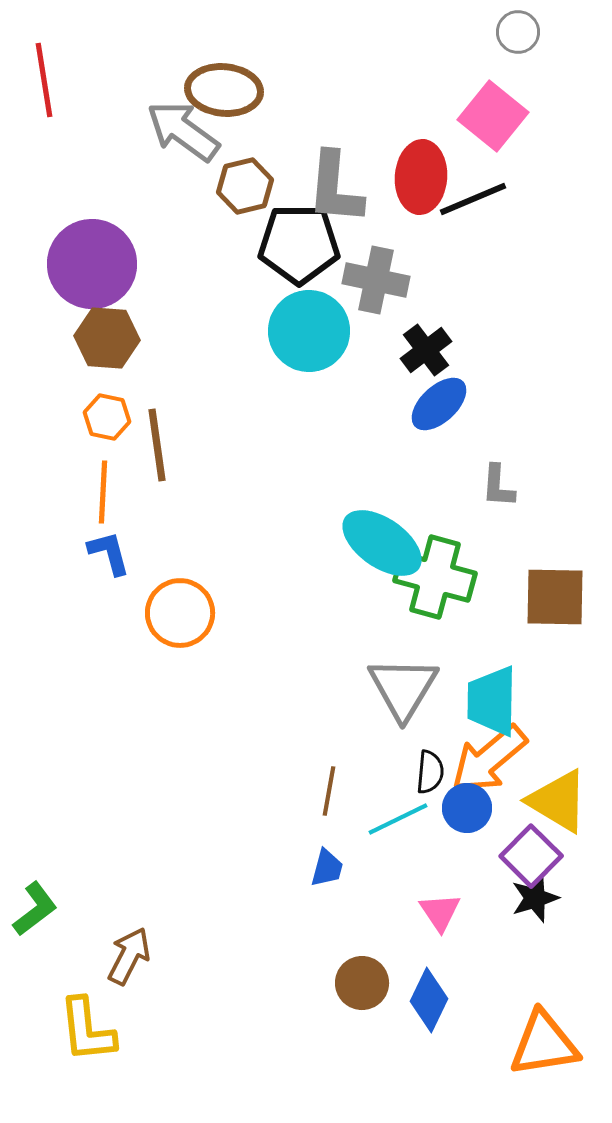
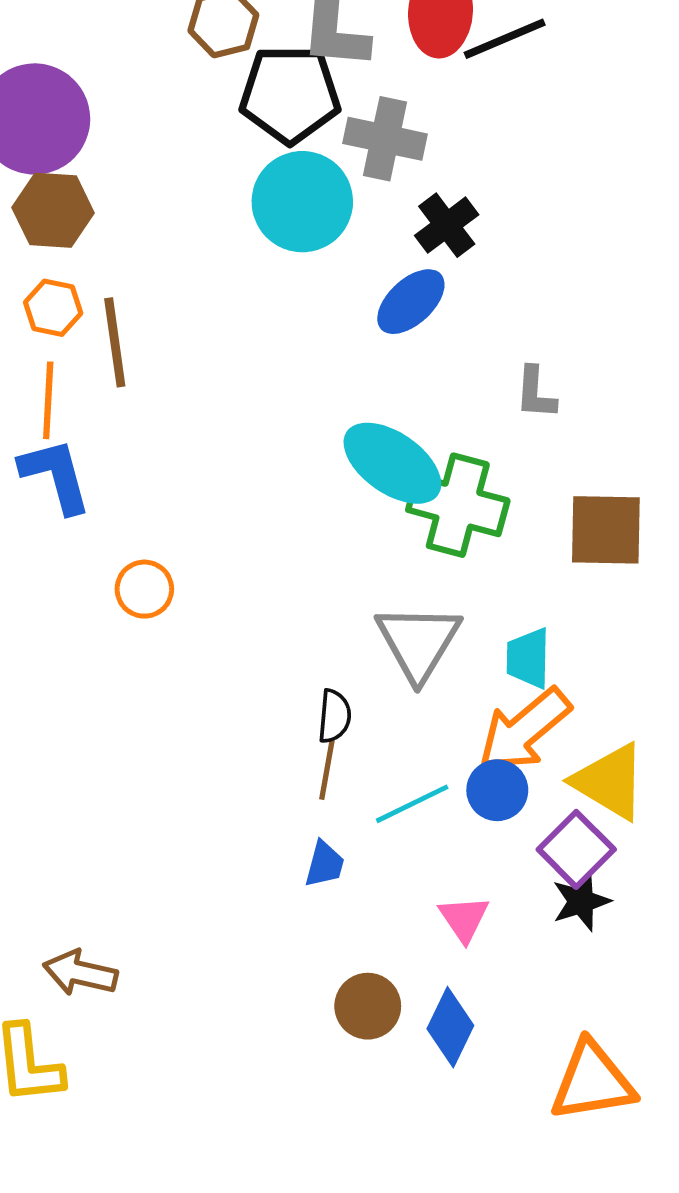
blue ellipse: (439, 404) -> (411, 302), moved
blue L-shape: (109, 553) -> (56, 476), size x1.4
orange circle: (180, 613) -> (144, 589), moved, size x0.7
cyan trapezoid: (492, 701) -> (528, 658), size x0.7
black semicircle: (430, 772) -> (334, 716), moved
brown arrow: (129, 956) -> (80, 973), turned -104

